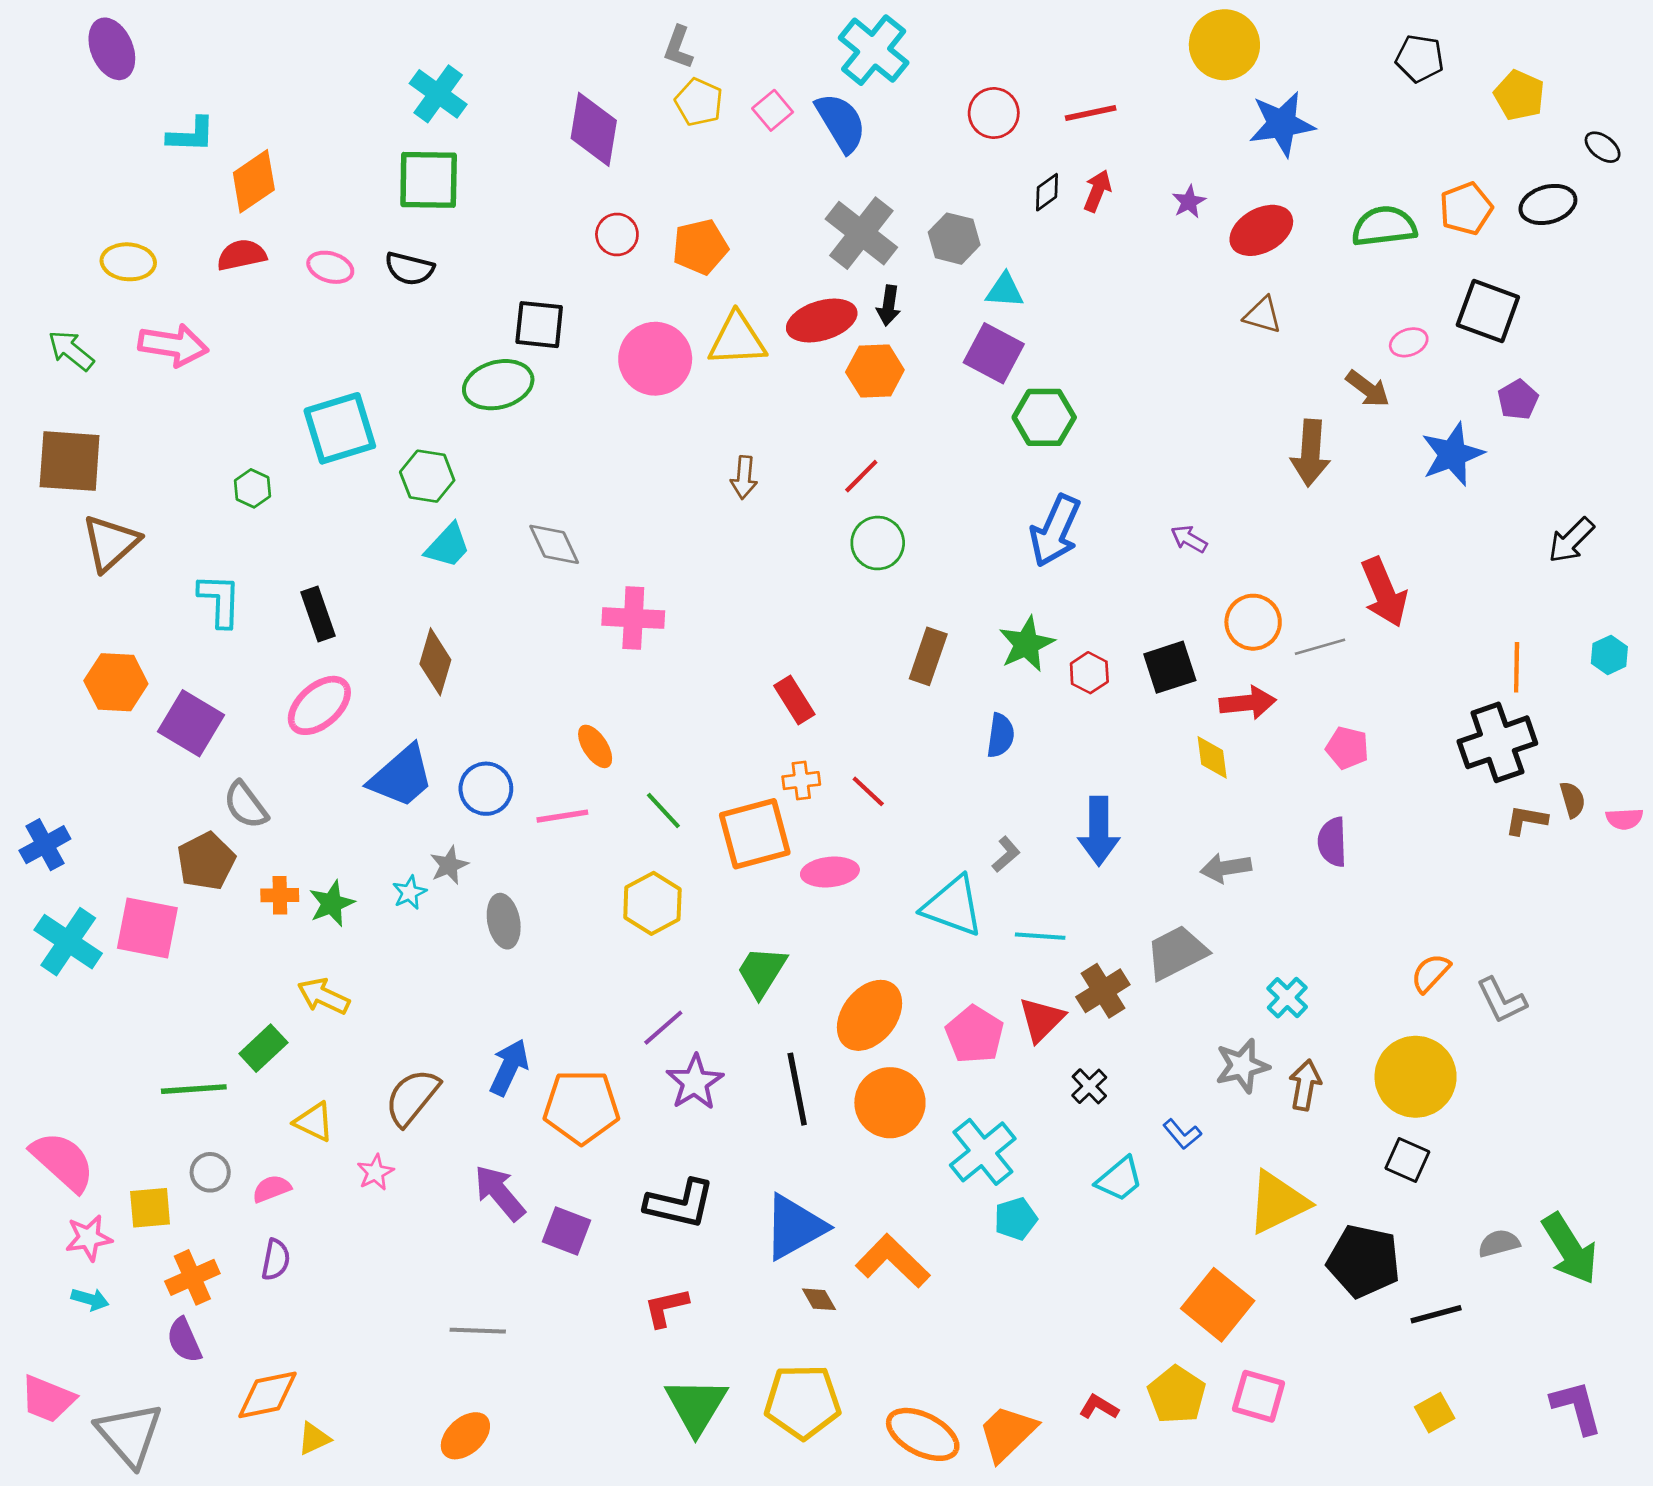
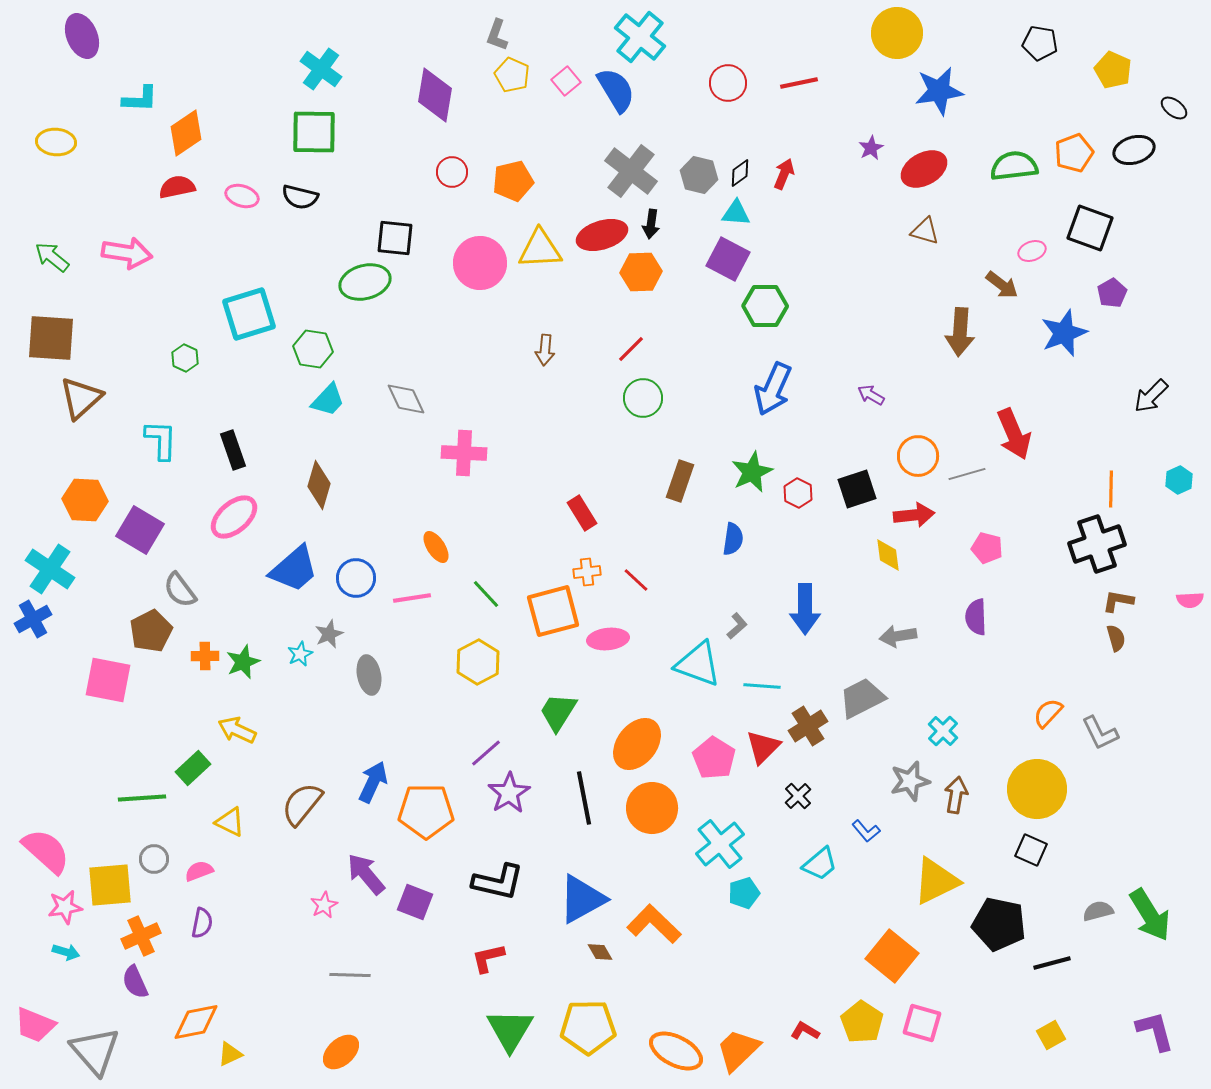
red arrow: (1097, 191) -> (784, 174), moved
black diamond: (1047, 192) -> (740, 173), moved
yellow ellipse: (128, 262) -> (56, 142), moved
brown semicircle: (1573, 800) -> (1116, 638), moved
cyan cross: (68, 942) -> (50, 569), moved
pink star: (375, 1172) -> (324, 905), moved
yellow square: (150, 1208) -> (110, 885), size x1.4

